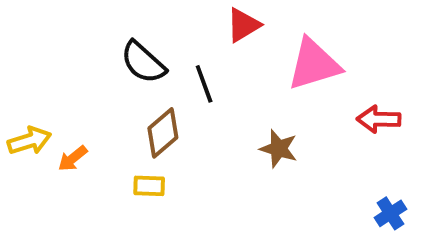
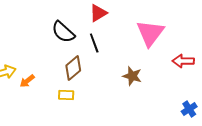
red triangle: (243, 25) -> (98, 13), moved
pink triangle: (314, 64) -> (150, 33), turned -36

